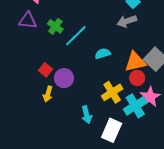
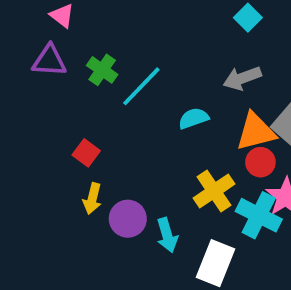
gray arrow: (127, 21) -> (242, 78), moved
purple circle: (64, 78) -> (128, 219), moved
cyan cross: (135, 106) -> (259, 215), turned -30

